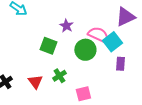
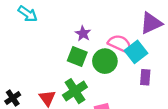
green square: (48, 46) -> (77, 56), moved
green cross: (59, 76) -> (75, 91), size x1.5

